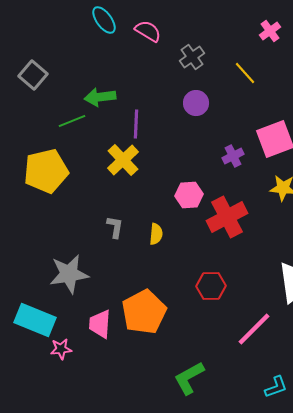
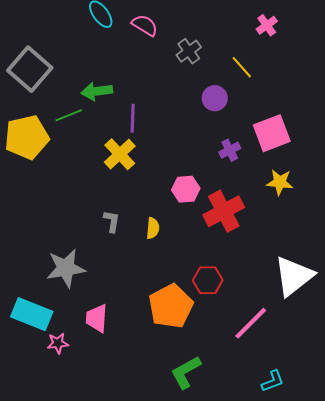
gray square: (33, 75) -> (30, 69), size x1.5
purple circle: (196, 103) -> (215, 98), moved
yellow pentagon: (46, 171) -> (27, 137), moved
orange pentagon: (144, 312) -> (171, 306), moved

